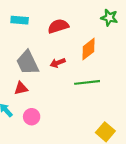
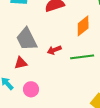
red arrow: (58, 63) -> (54, 50), moved

